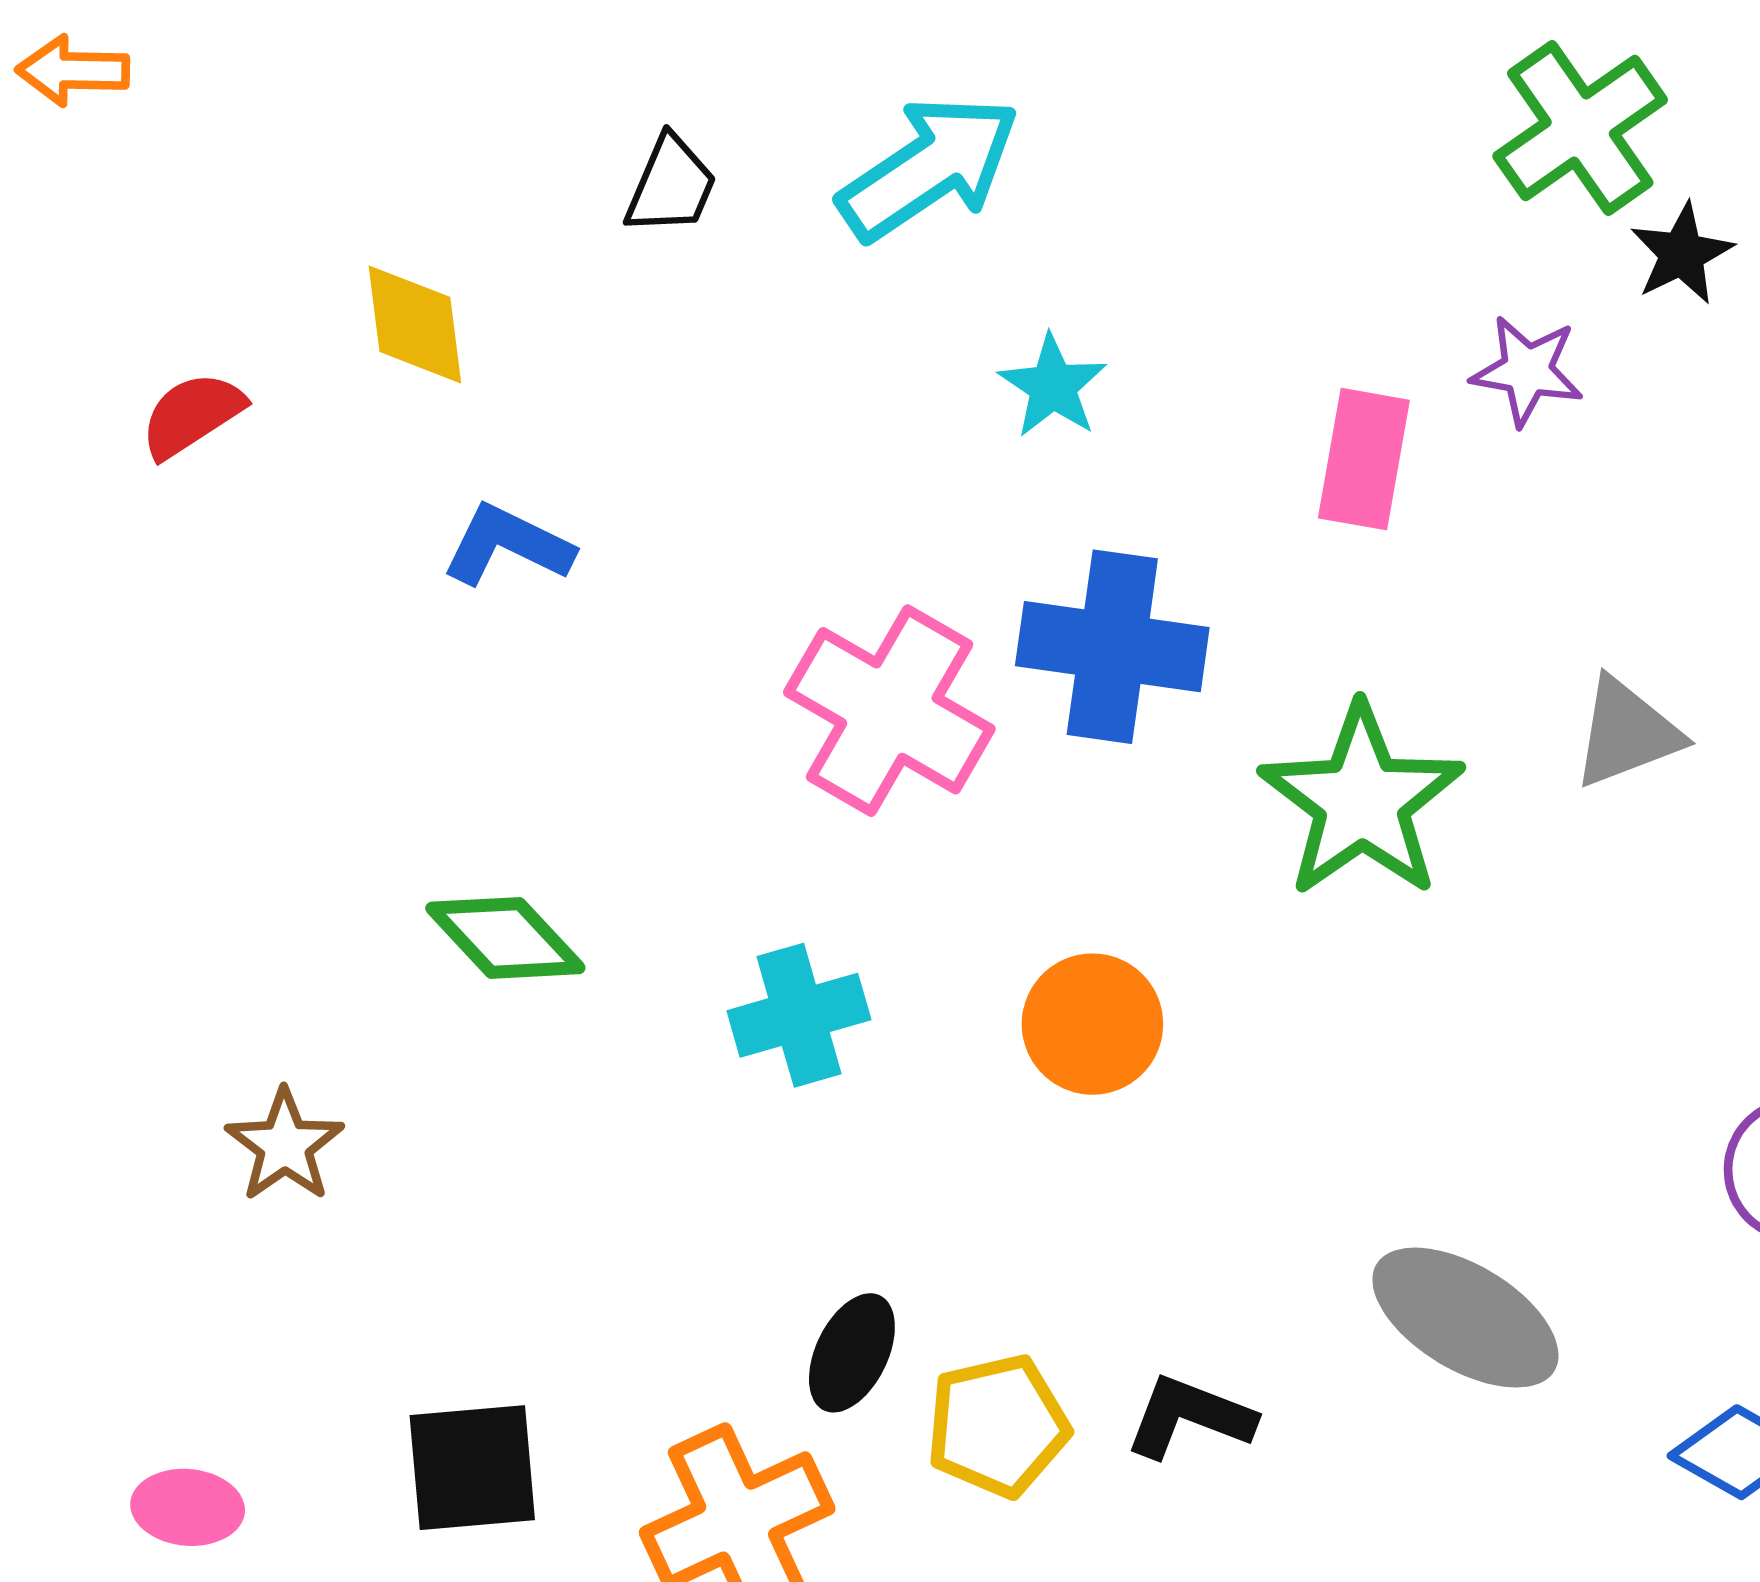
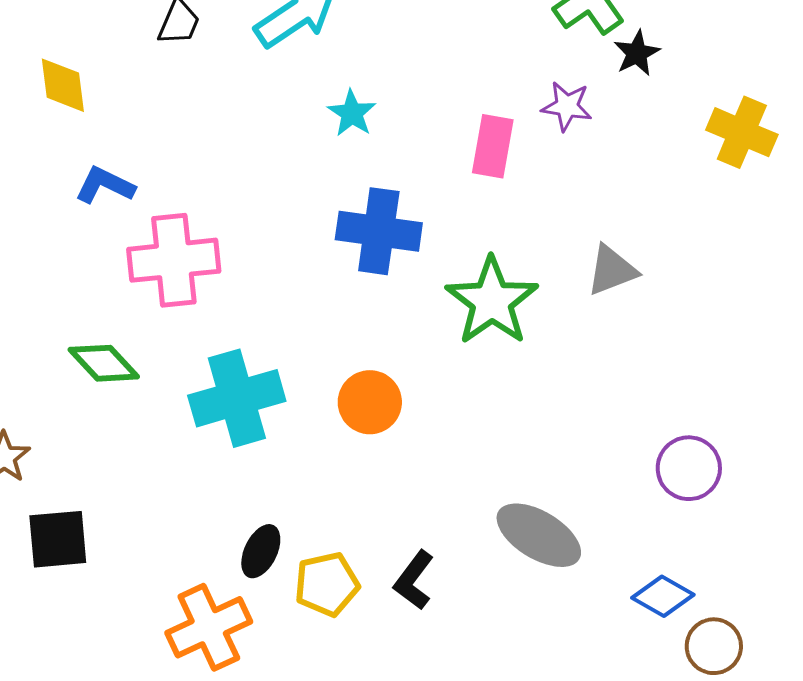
pink cross: (889, 711) -> (174, 260), moved, turned -36
cyan cross: (799, 1015) -> (237, 398), size x1.5
black L-shape: (1190, 1417) -> (414, 580), turned -74
black square: (472, 1468) -> (58, 539), moved

